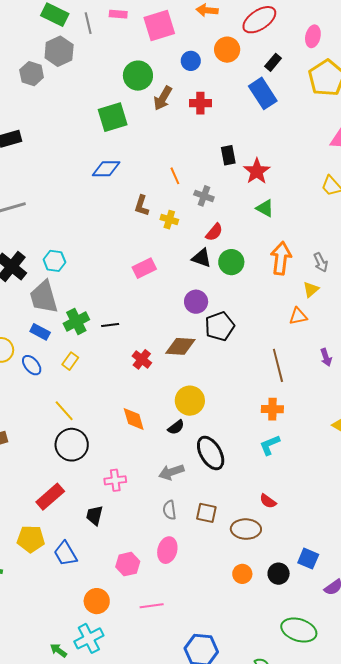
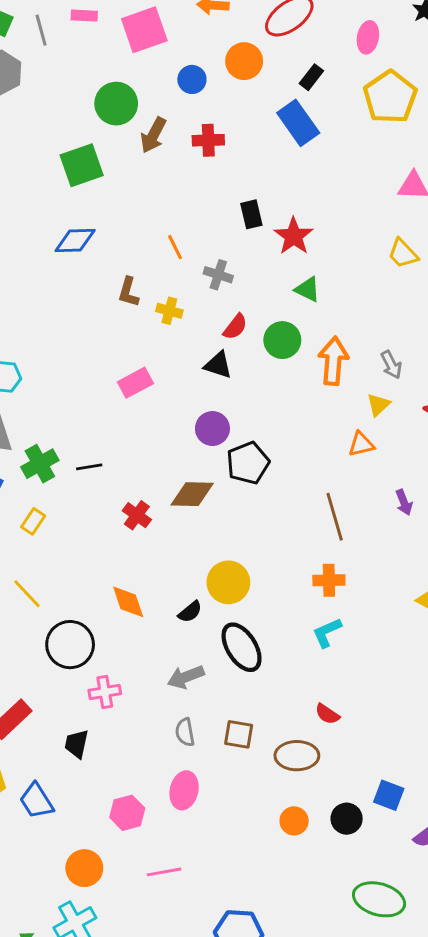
green circle: (231, 262) -> (282, 340), moved
yellow circle: (190, 401) -> (228, 582), moved
black circle: (72, 445) -> (70, 645), moved

